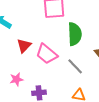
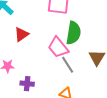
pink trapezoid: (47, 54) -> (58, 47), moved

